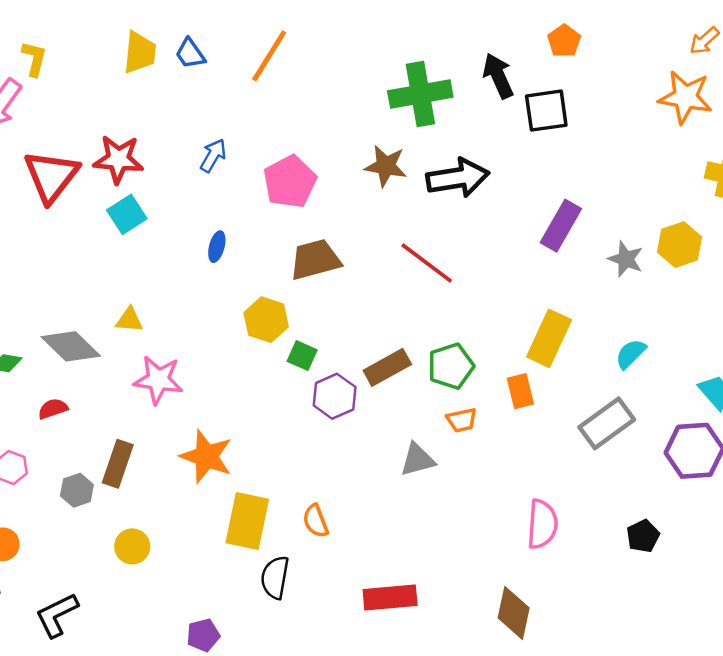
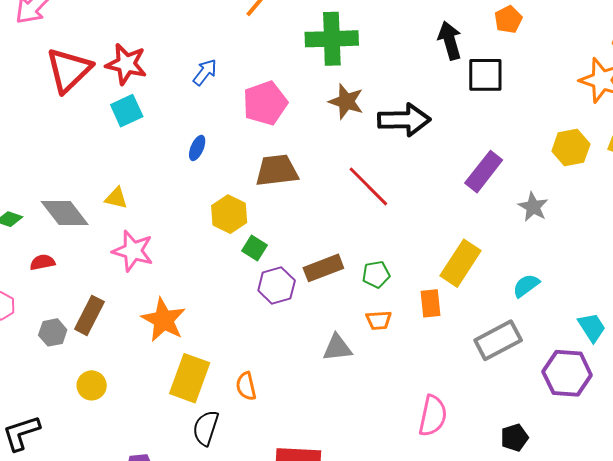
green cross: (420, 94) -> (332, 39), moved
yellow hexagon: (680, 245) -> (571, 148), moved
green pentagon: (451, 366) -> (376, 274), size x0.7

